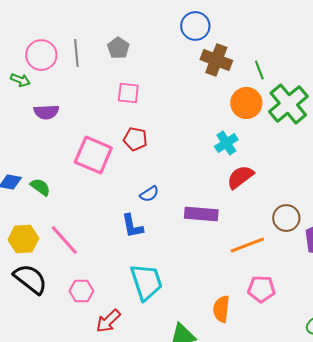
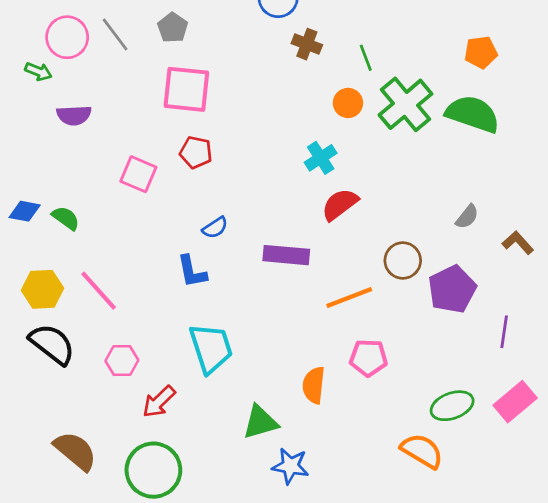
gray line: (76, 53) -> (115, 34), turned -32
brown cross: (216, 60) -> (307, 44), size x0.7
pink square: (128, 93) -> (186, 89), size x1.6
orange circle: (246, 103) -> (348, 103), size x0.7
pink square: (93, 155) -> (138, 174), size x0.7

